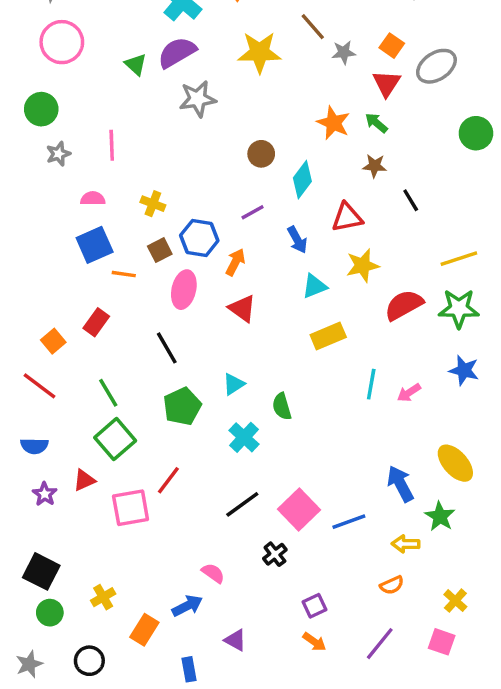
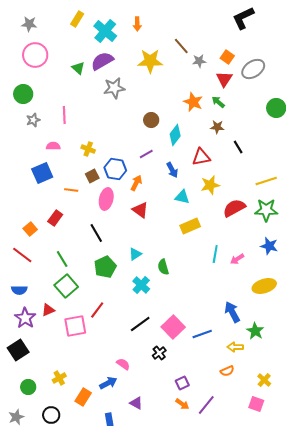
blue square: (95, 245) -> (42, 173), moved
cyan triangle: (314, 286) -> (182, 197), turned 35
yellow ellipse: (455, 463) -> (264, 286), moved, turned -65
purple star: (45, 494) -> (25, 318), size x1.5
black square: (41, 571) -> (18, 350), moved, turned 30
purple line: (380, 644) -> (206, 405), moved

